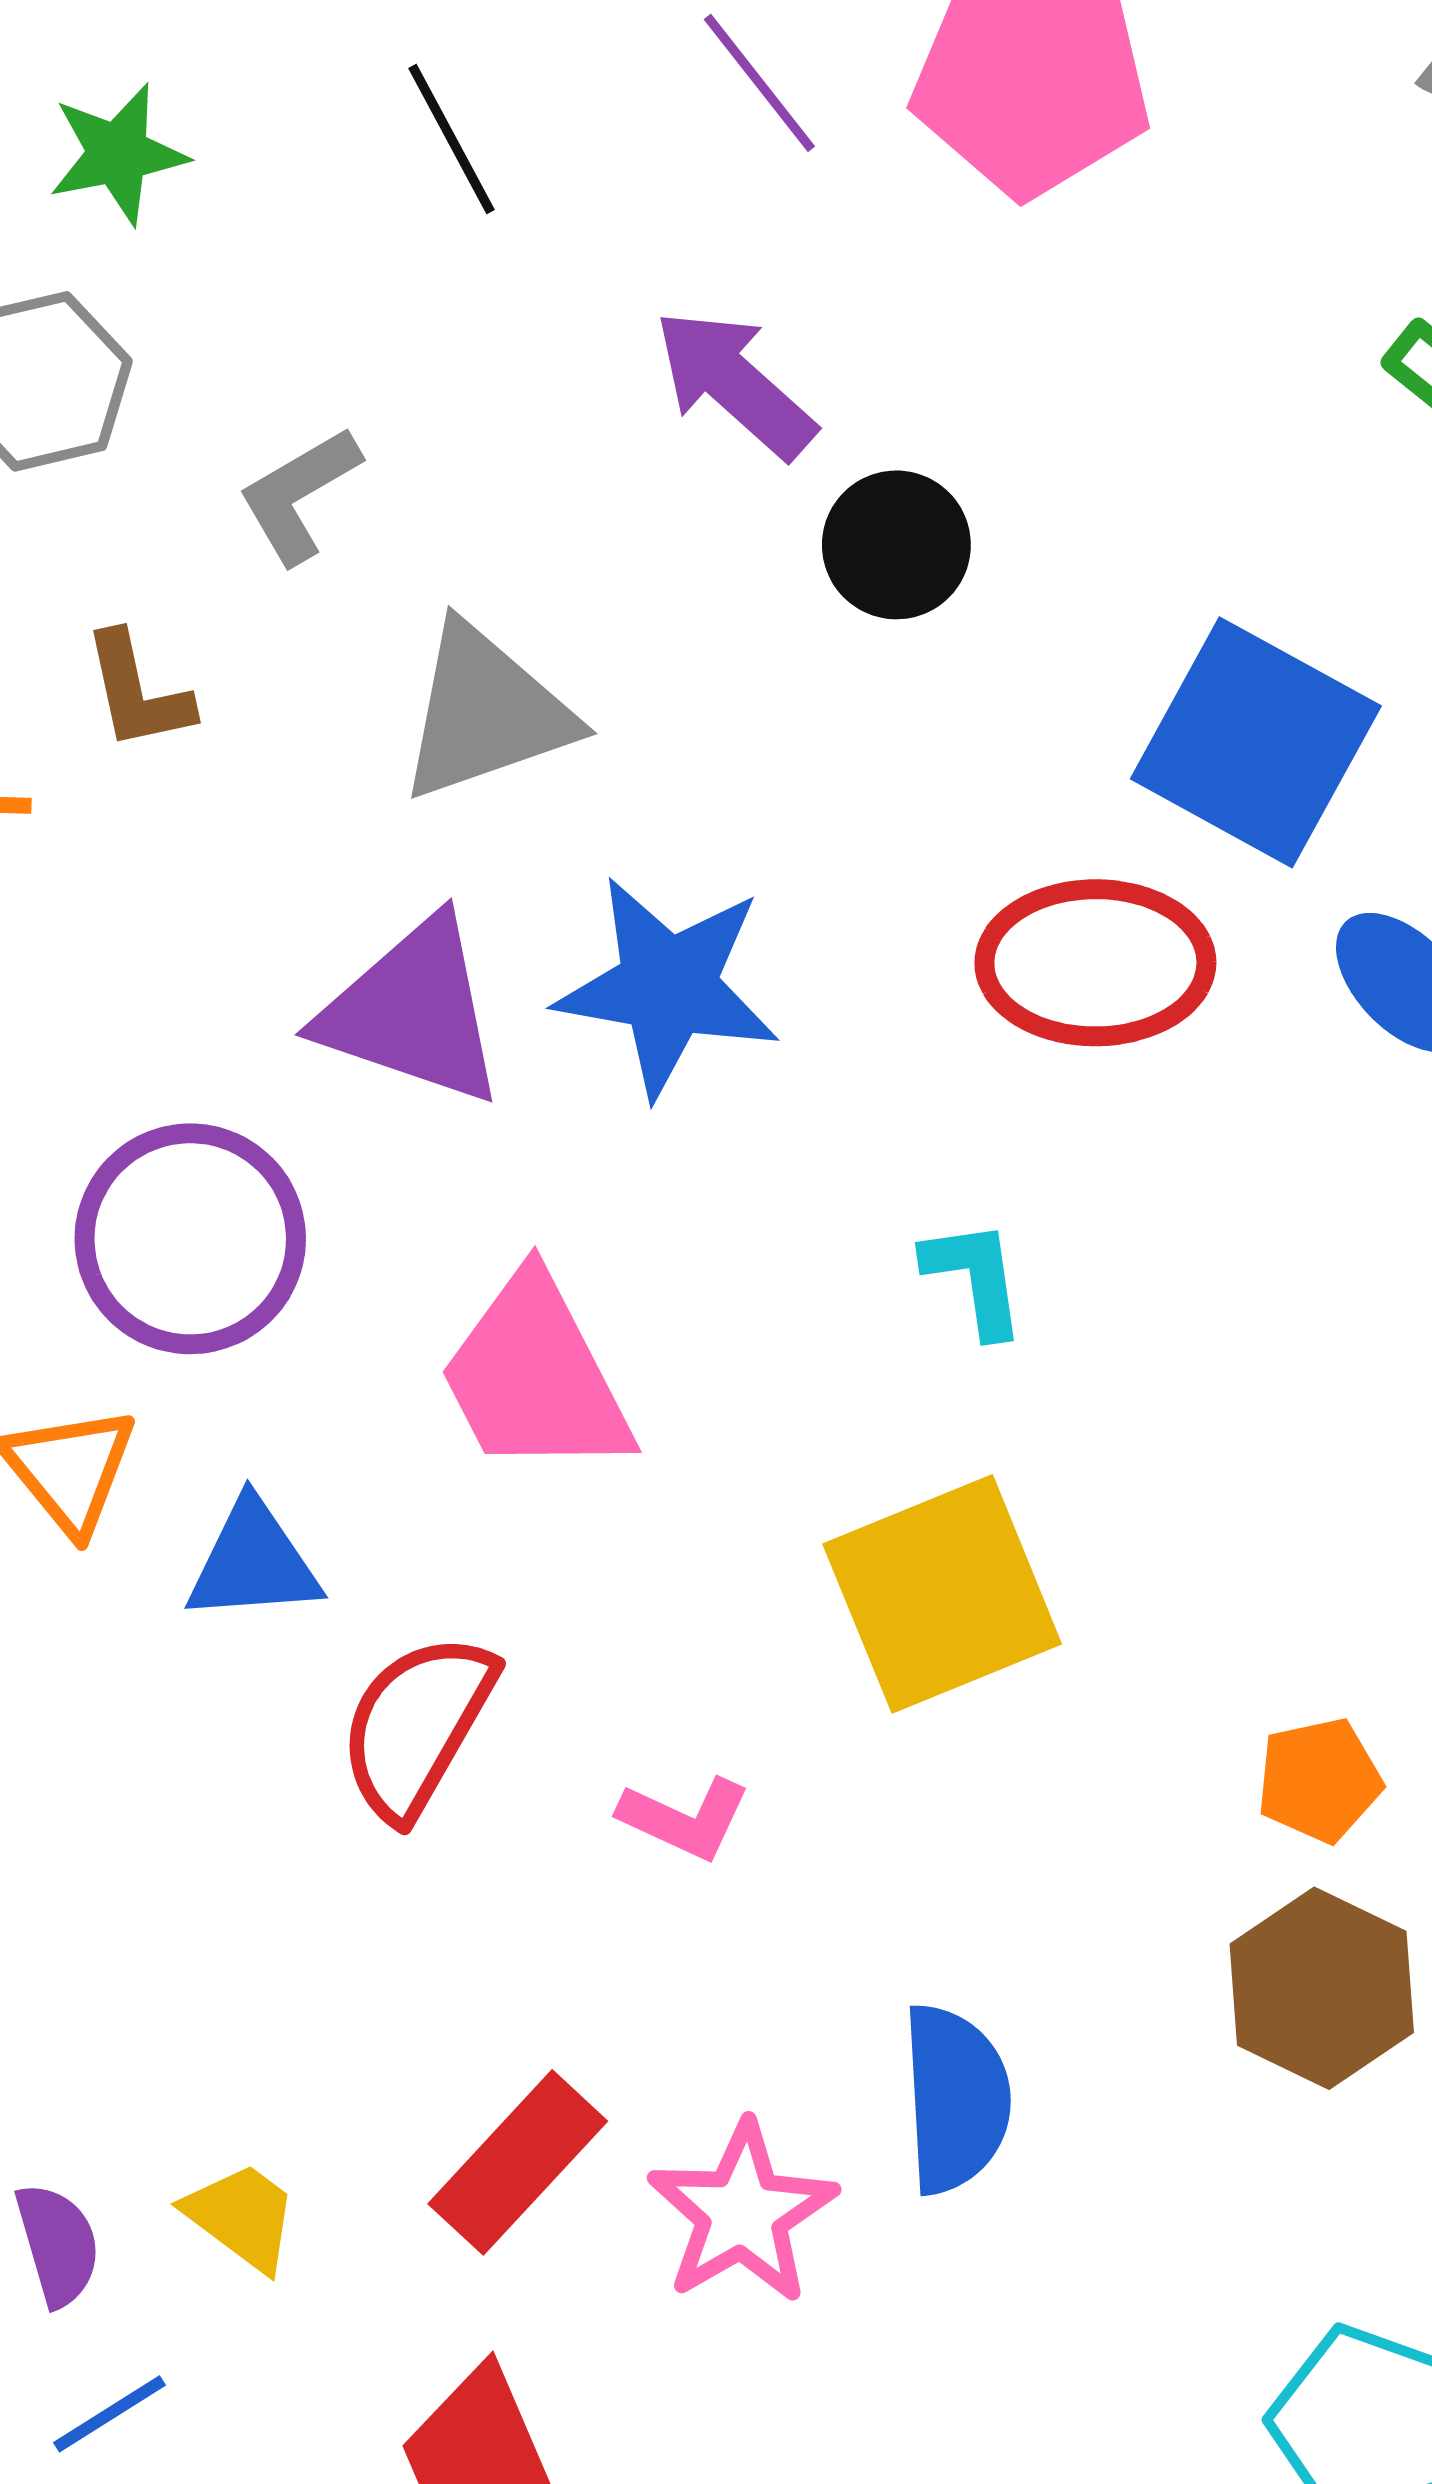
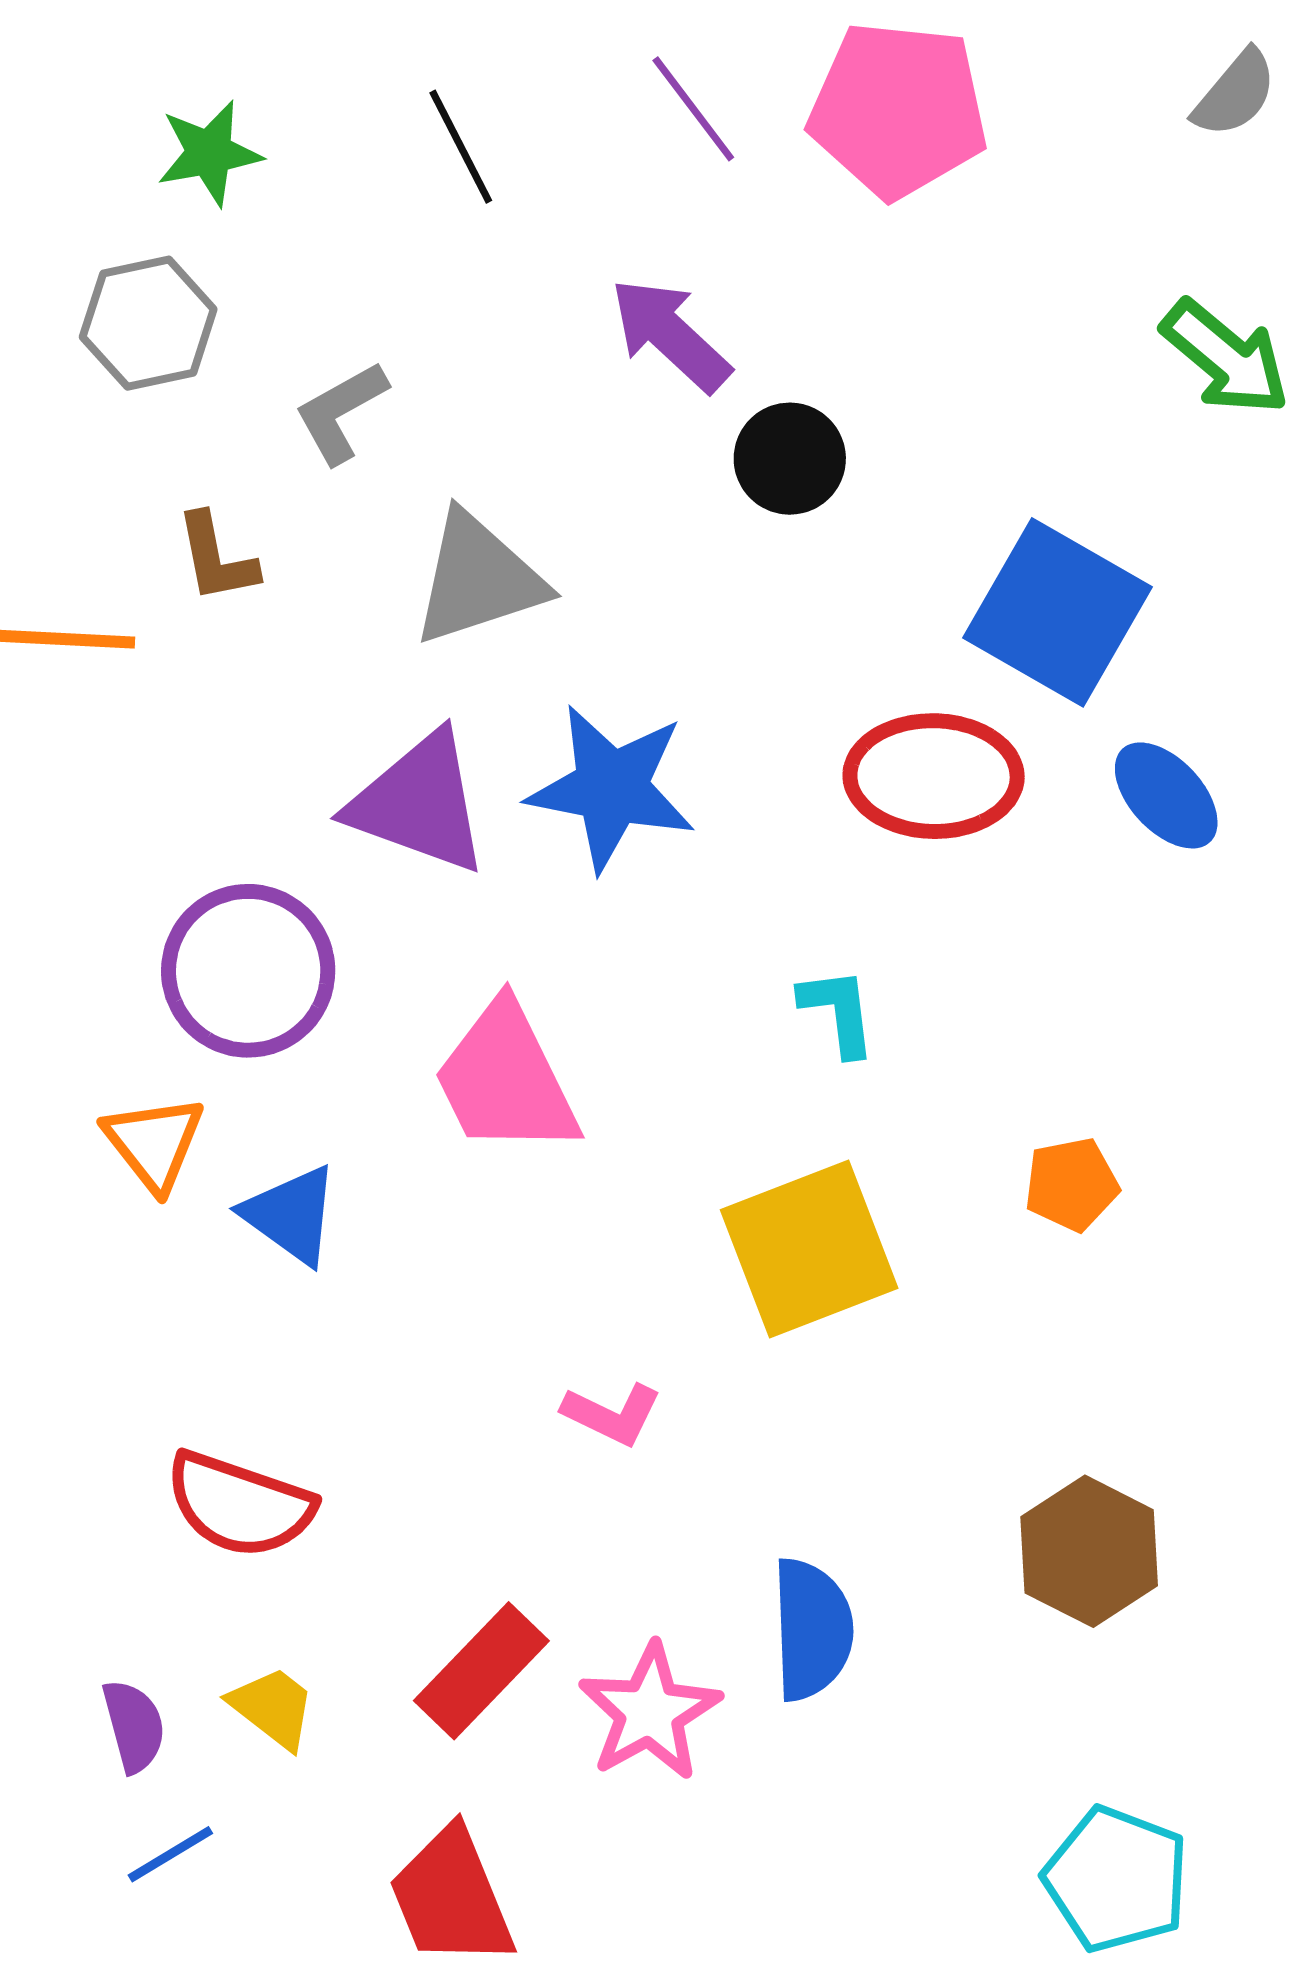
blue triangle: (253, 1562) -> (291, 1215), turned 39
red semicircle: (417, 1726) -> (240, 1505), moved, turned -102
orange pentagon: (1319, 1780) -> (1071, 1184), moved

